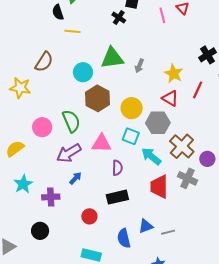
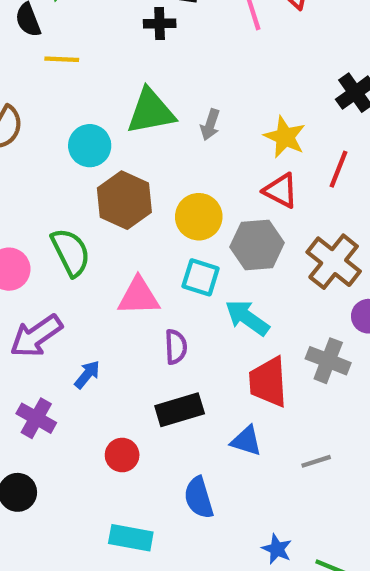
black cross: (119, 18) -> (160, 24), turned -32
brown cross: (182, 146) -> (334, 262), moved
purple arrow: (69, 153) -> (36, 336), moved
purple cross: (51, 197) -> (36, 418), turned 36
blue triangle: (146, 226) -> (246, 441), moved, turned 42
gray line: (168, 232) -> (316, 461), moved

